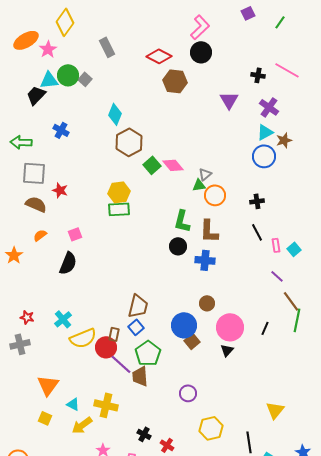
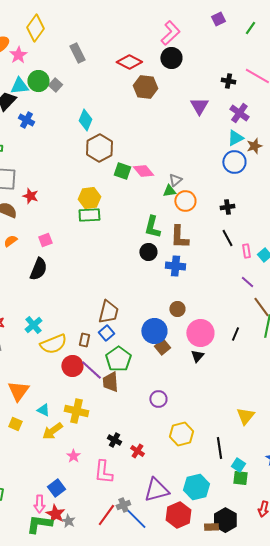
blue cross: (61, 130) -> (26, 120), moved
green square: (152, 165) -> (122, 171), turned -30
red circle: (106, 347) -> (72, 366), moved

